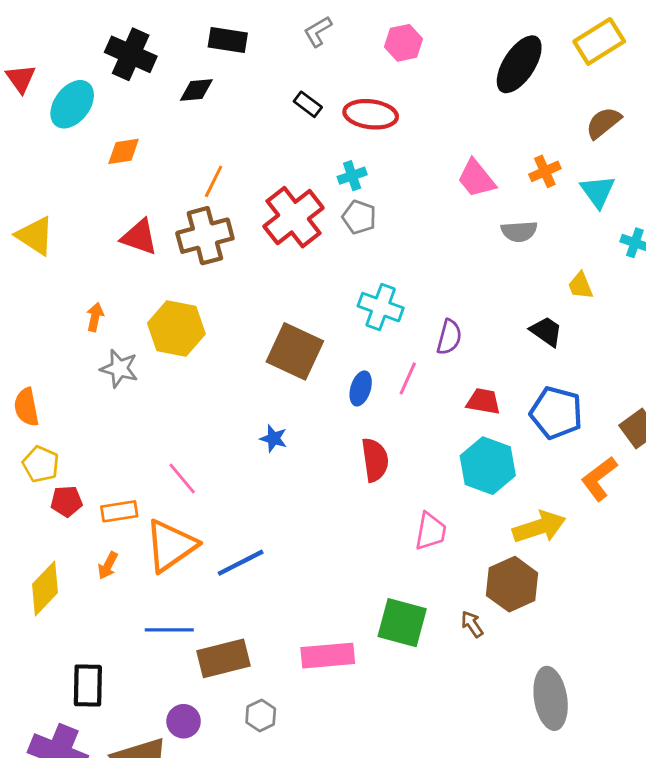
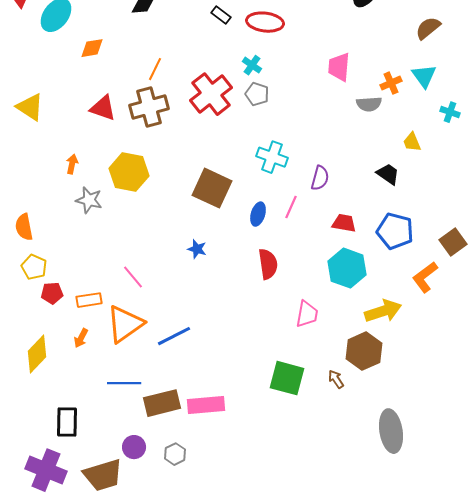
orange cross: (545, 171) -> (391, 83), moved
cyan cross: (352, 176) -> (252, 65), turned -36
pink trapezoid: (476, 179) -> (339, 67), turned 44
pink rectangle: (328, 656) -> (206, 405), moved
gray hexagon: (261, 716) -> (175, 454), moved

